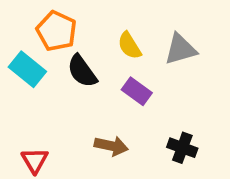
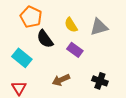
cyan rectangle: (27, 69) -> (22, 58), moved
brown arrow: (111, 146) -> (61, 80), turned 144

